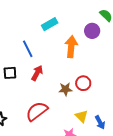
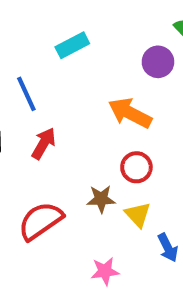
orange arrow: (71, 47) -> (130, 113), moved, turned -70
brown star: (65, 89) -> (101, 199), moved
yellow triangle: (82, 116) -> (138, 215), moved

